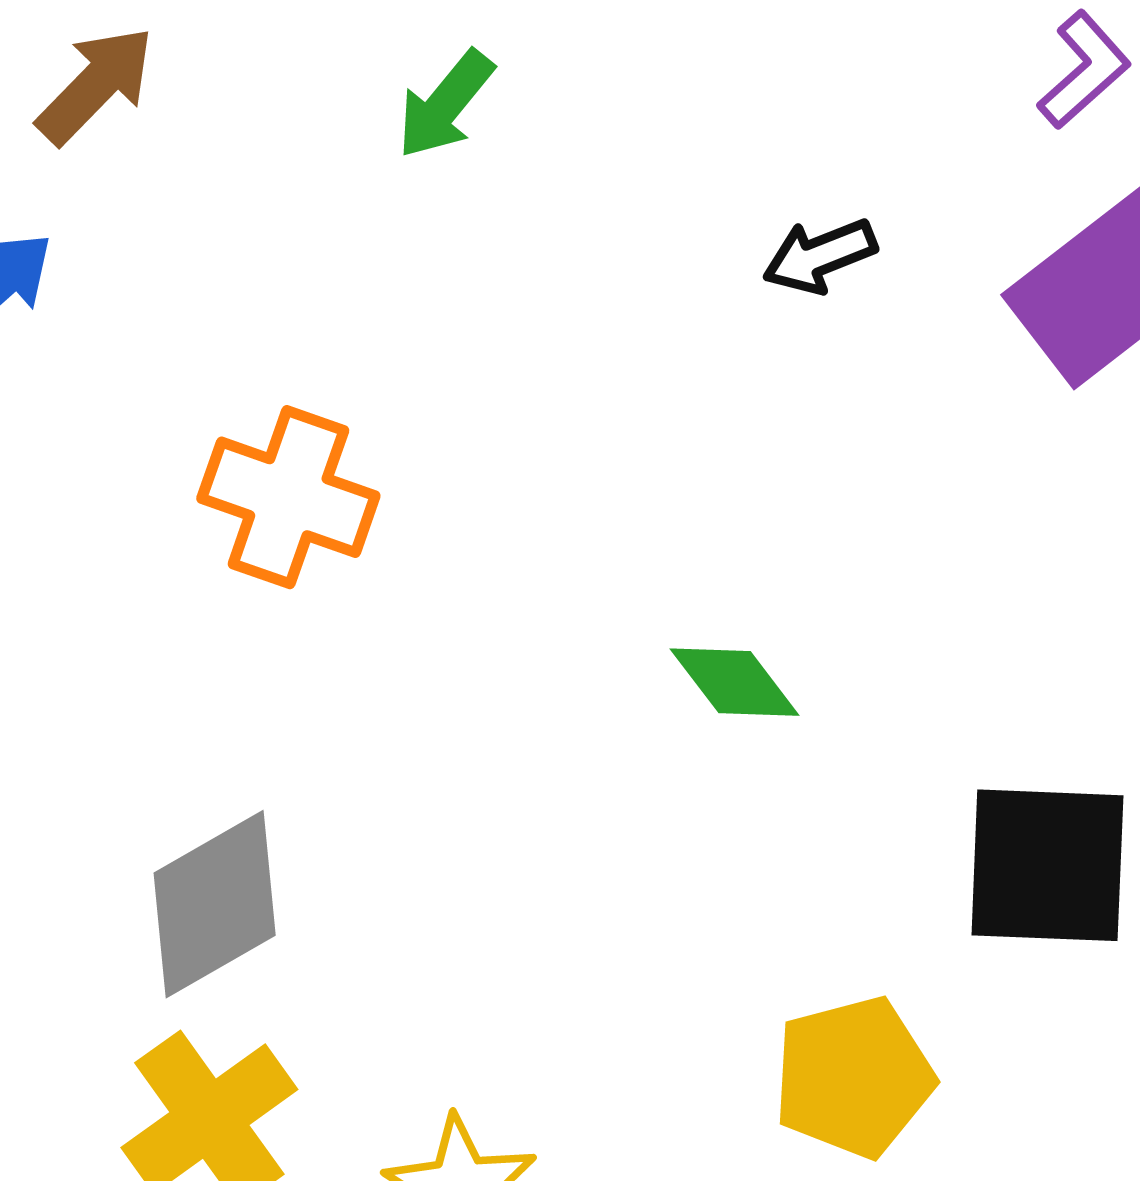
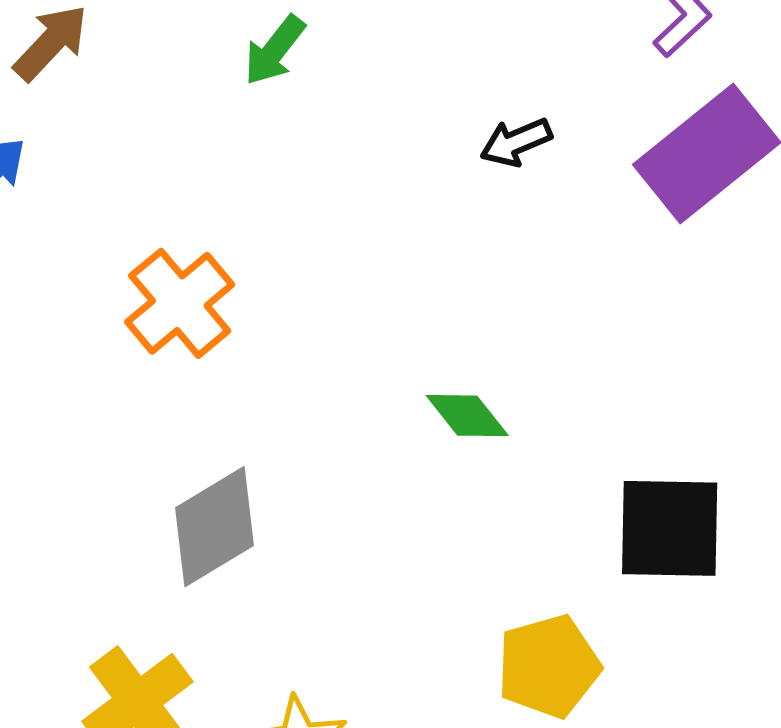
orange cross: (288, 497) -> (180, 303), turned 32
gray diamond: (215, 904) -> (215, 527), moved

